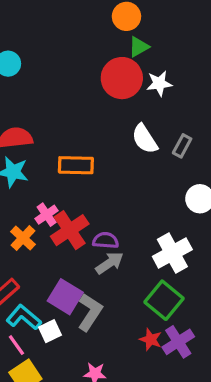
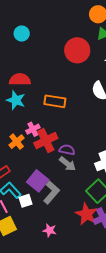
red circle: (122, 78) -> (77, 50), moved
gray arrow: (110, 263) -> (68, 164), turned 66
red star: (151, 339) -> (86, 214), size x1.6

